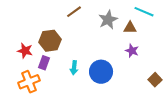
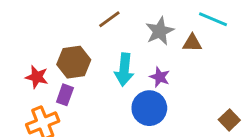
purple star: (132, 51) -> (160, 77), moved
cyan arrow: (74, 68) -> (124, 70), moved, size x1.5

